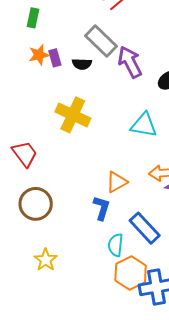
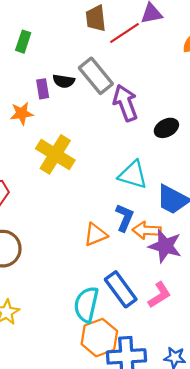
orange star: (39, 55) -> (22, 113), moved
black semicircle: (82, 64) -> (64, 81), moved
blue L-shape: (102, 208) -> (124, 218), moved
cyan semicircle: (116, 245) -> (86, 304), size x1.4

